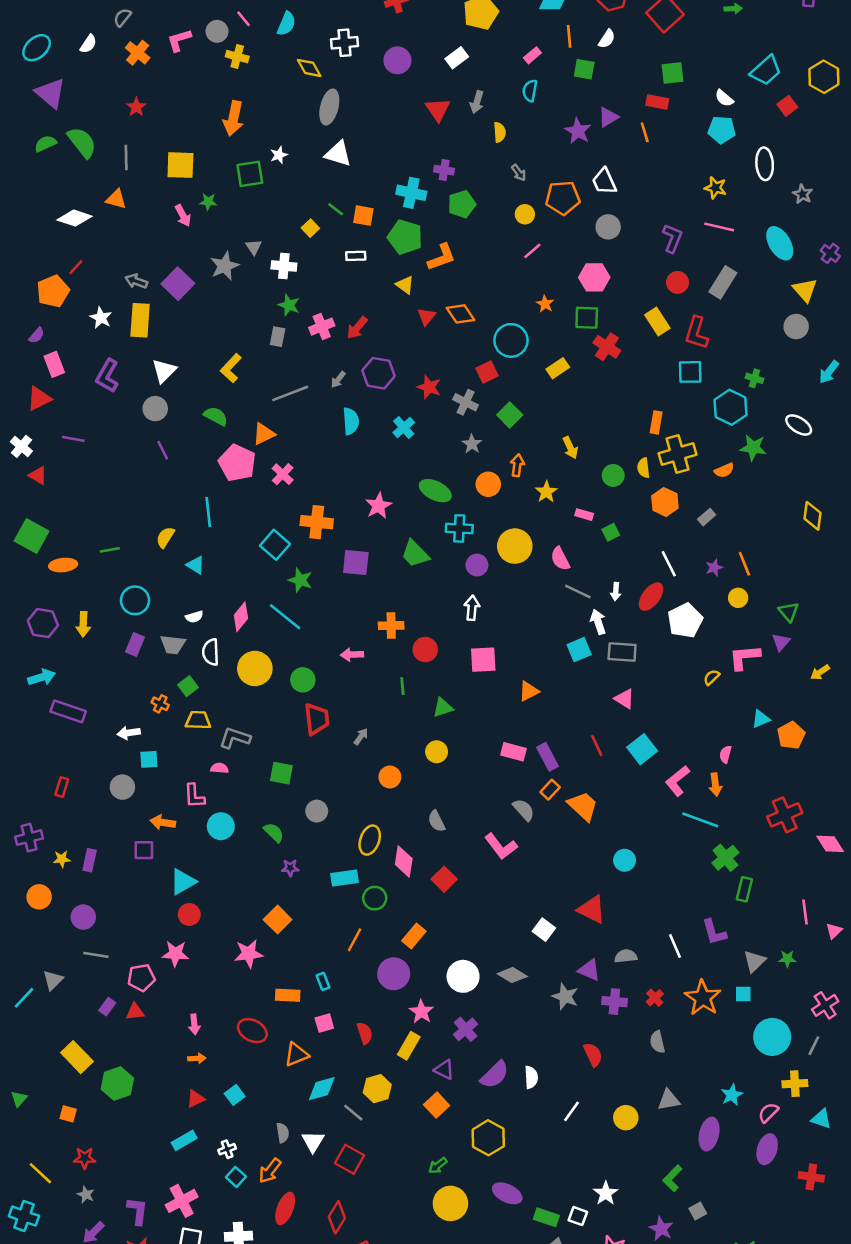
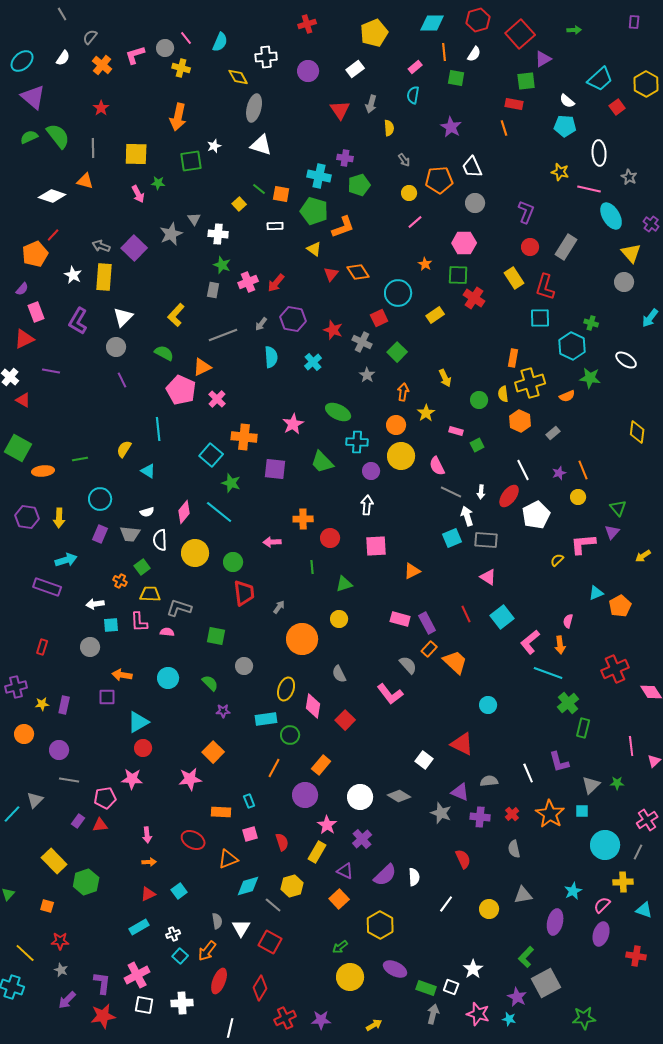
purple triangle: (608, 117) -> (543, 59), moved
pink line: (719, 227) -> (589, 189), moved
orange circle: (488, 484) -> (396, 425), moved
cyan arrow: (42, 677) -> (66, 560), moved
orange circle: (390, 777) -> (302, 639), size x1.8
pink L-shape: (194, 796) -> (139, 622), moved
gray square: (698, 1211) -> (546, 983), size x2.0

